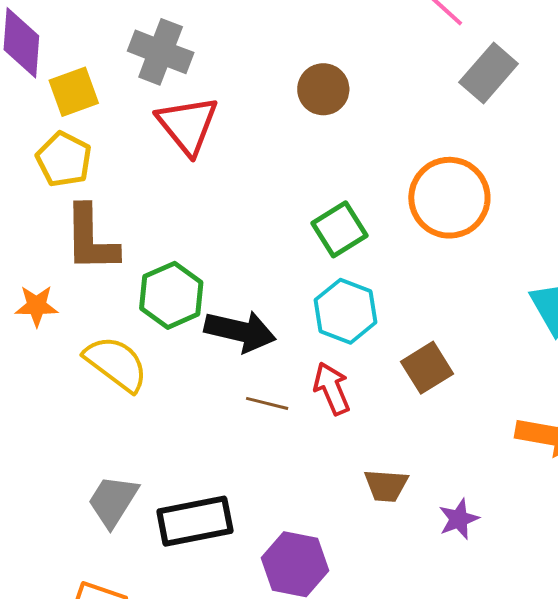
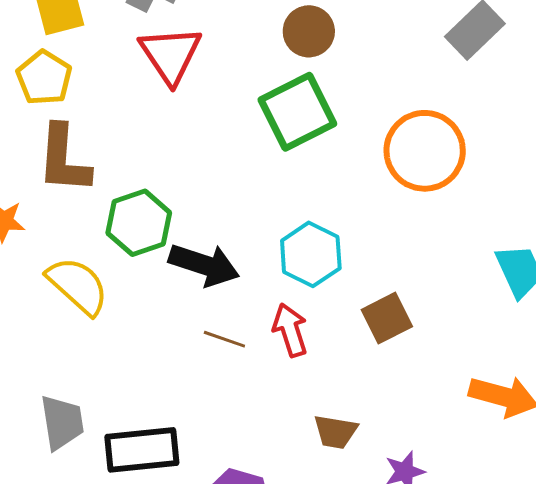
green square: (339, 229) -> (297, 112), moved, size x1.4
gray trapezoid: (113, 501) -> (62, 422), turned 134

